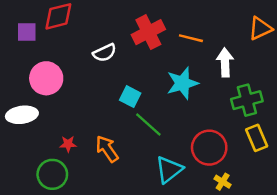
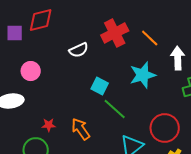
orange line: (191, 38) -> (150, 38), turned 30
pink circle: (46, 78) -> (31, 71), size x0.7

